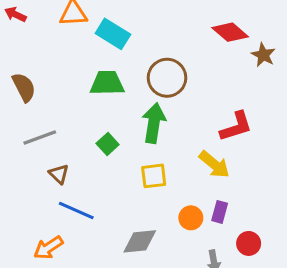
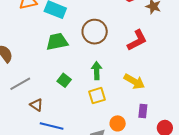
green arrow: (154, 123) -> (97, 71), moved, size x0.7
red L-shape: (236, 127) -> (137, 40), moved
orange circle: (191, 218) -> (118, 123), moved

